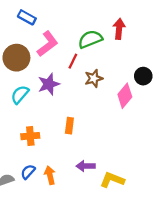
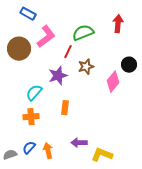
red arrow: (119, 29) -> (118, 24), moved
purple star: (49, 84) -> (58, 76), moved
cyan semicircle: (20, 95) -> (34, 93), moved

